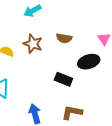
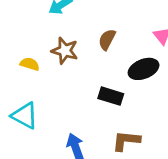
brown semicircle: (64, 38) -> (107, 40), turned 112

